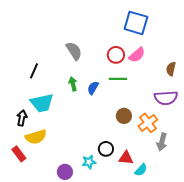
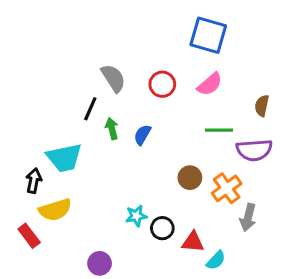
red circle: (116, 55) -> (162, 84), moved
black line: (34, 71) -> (90, 109), moved
green line: (118, 79) -> (219, 130), moved
cyan star: (89, 162) -> (136, 216), moved

